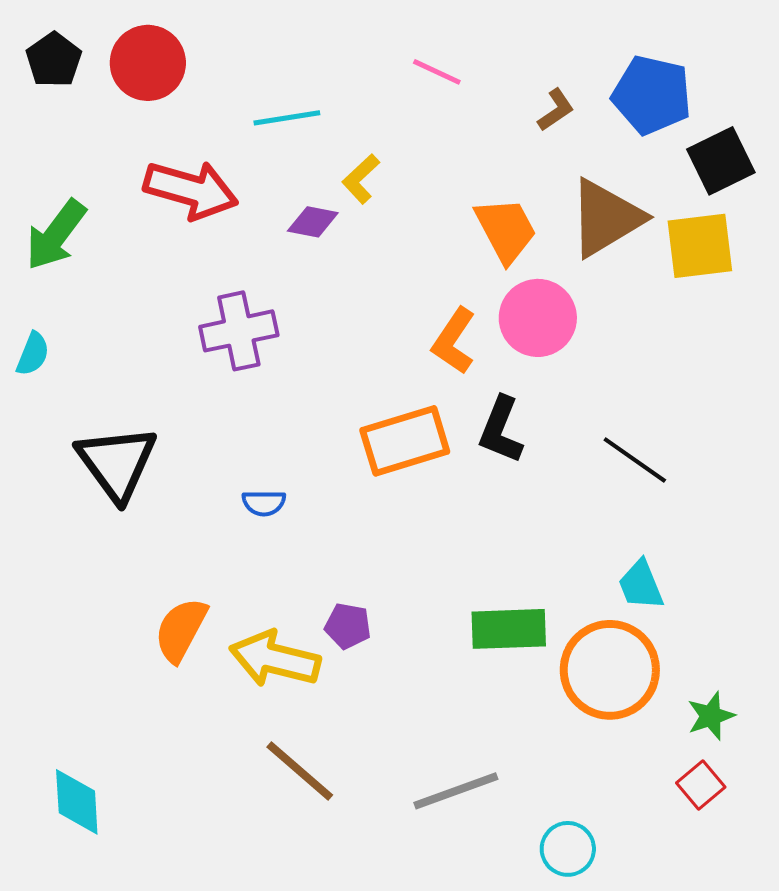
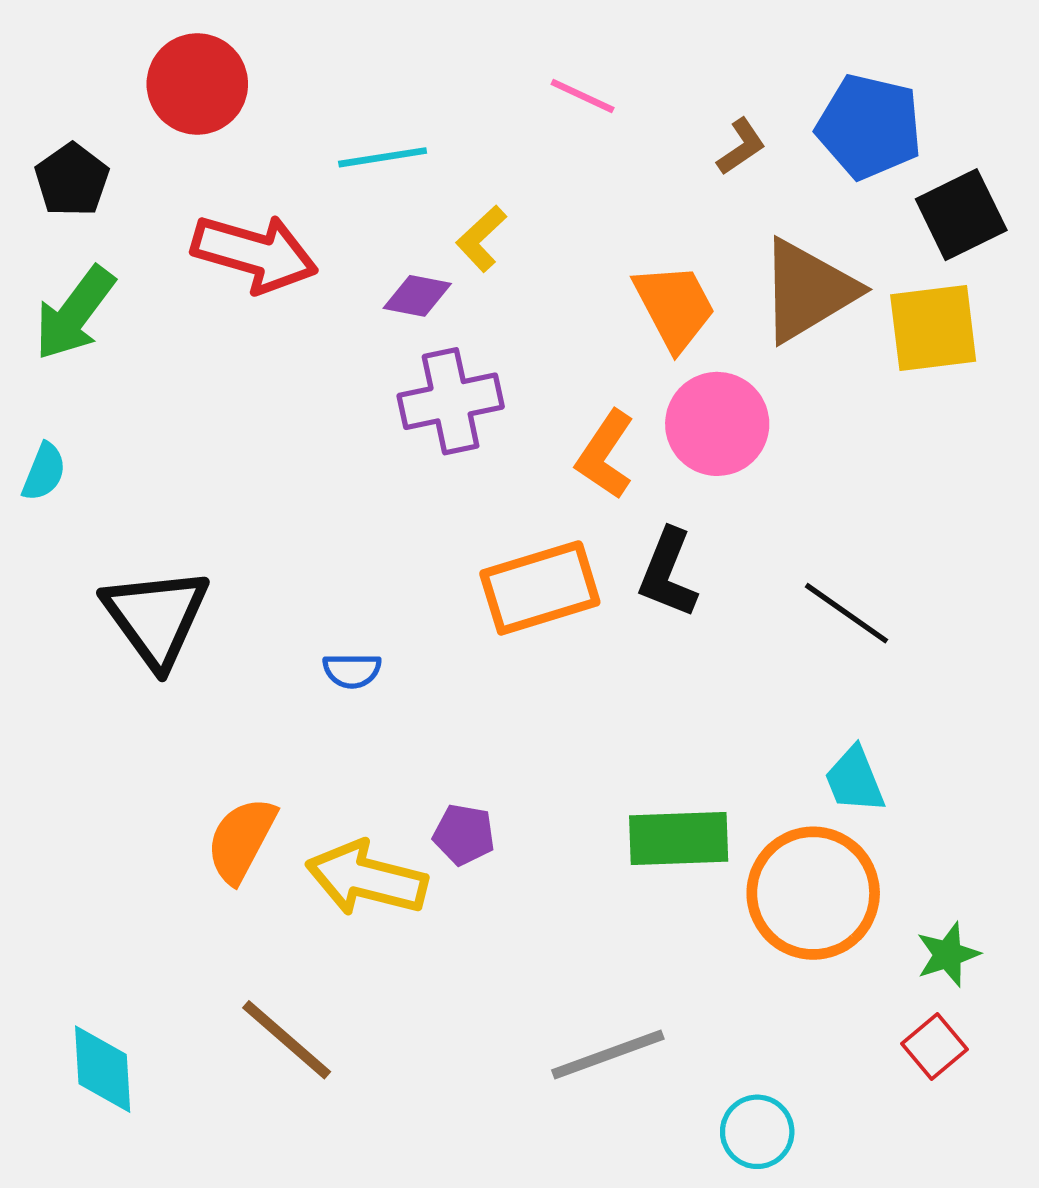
black pentagon: (54, 60) -> (72, 180), moved
purple cross: (239, 331) -> (451, 401), moved
brown line: (300, 771) -> (287, 1040), moved

